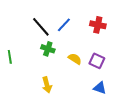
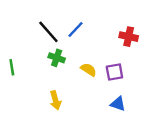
red cross: (98, 25) -> (129, 37), moved
purple square: (97, 61) -> (114, 72), turned -35

